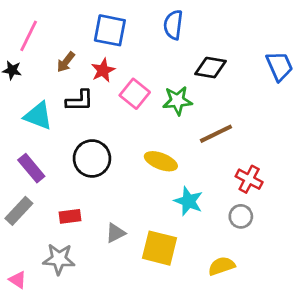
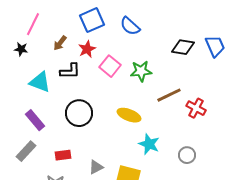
blue semicircle: (173, 25) -> (130, 26), moved, turned -55
blue square: (110, 30) -> (92, 20), turned -35
black diamond: (210, 68) -> (183, 47), moved
red cross: (249, 179) -> (196, 108), moved

